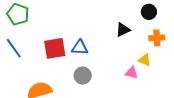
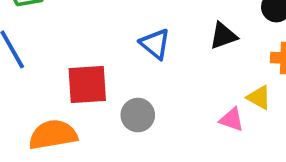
red square: (55, 48) -> (87, 85), moved
blue triangle: (80, 48) -> (155, 44), moved, turned 30

